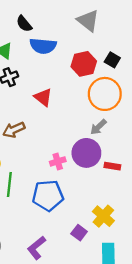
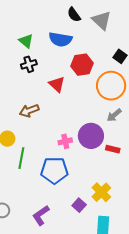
black semicircle: (24, 24) -> (74, 15), moved
red hexagon: (84, 64) -> (82, 65), moved
gray arrow: (98, 127) -> (114, 115), moved

